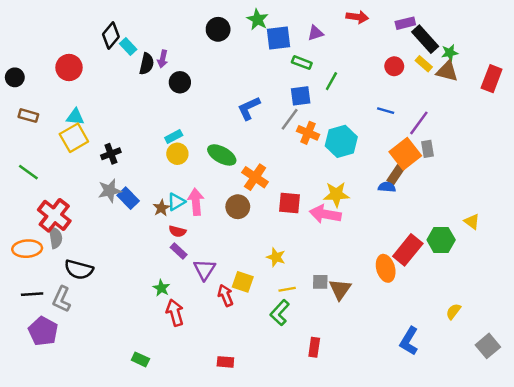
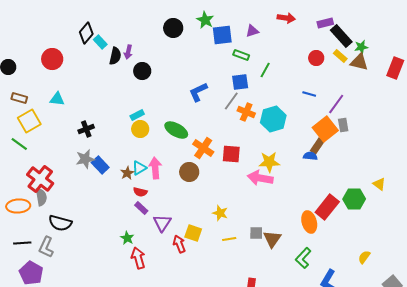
yellow square: (74, 138) -> (29, 121), moved
red square: (290, 203) -> (231, 154), moved
green L-shape: (280, 313) -> (303, 258), moved

